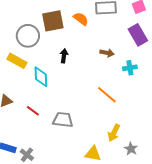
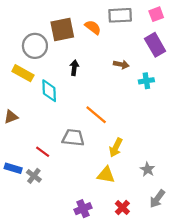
orange line: (107, 95) -> (96, 115), moved
red line: (33, 111) -> (43, 152), moved
yellow arrow: (114, 133) -> (116, 147), moved

